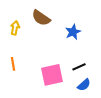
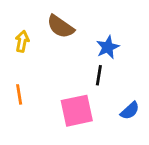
black line: (79, 67) -> (99, 75), moved, turned -56
blue semicircle: (84, 85) -> (130, 111), moved

